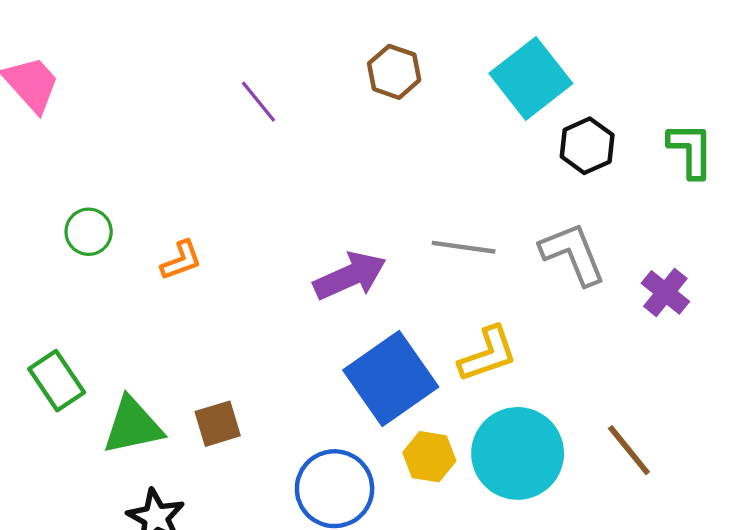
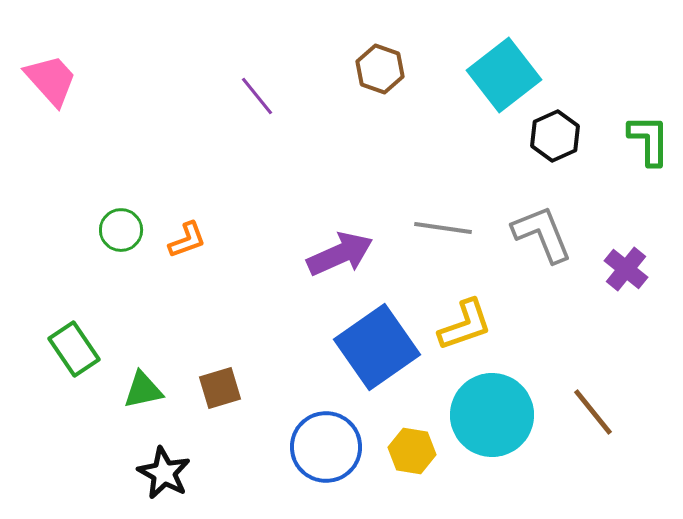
green circle: (89, 232) -> (121, 230), moved
green triangle: (133, 426) -> (143, 390), size x0.7
yellow hexagon: (429, 457) -> (412, 451), moved

